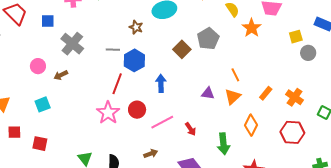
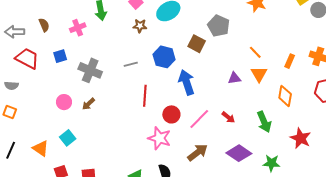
brown star: (136, 27) -> (140, 26), moved
blue hexagon: (134, 60) -> (164, 57), moved
blue arrow: (161, 83) -> (186, 82), size x1.4
cyan square: (43, 104) -> (68, 138), moved
pink star: (108, 113) -> (159, 138), moved
brown arrow: (151, 154) -> (197, 152), size x1.5

